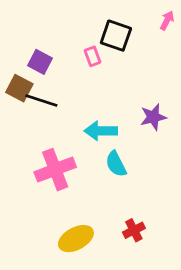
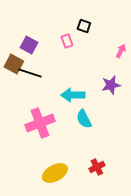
pink arrow: (167, 20) -> (121, 51), moved
black square: (116, 36) -> (84, 26), size x0.6

